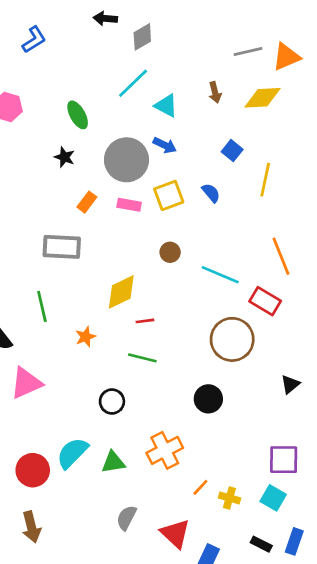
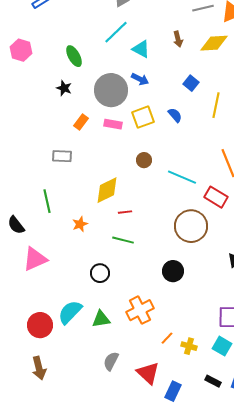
gray rectangle: (62, 247) -> (62, 156), size x0.7

